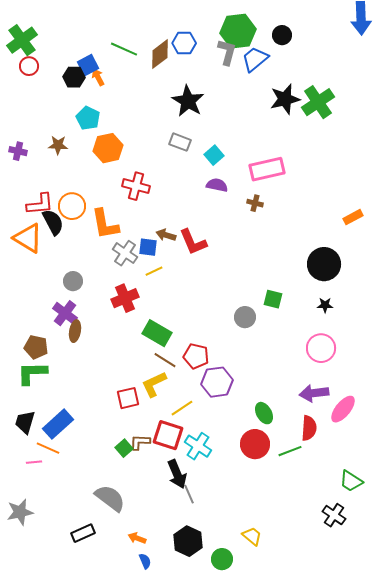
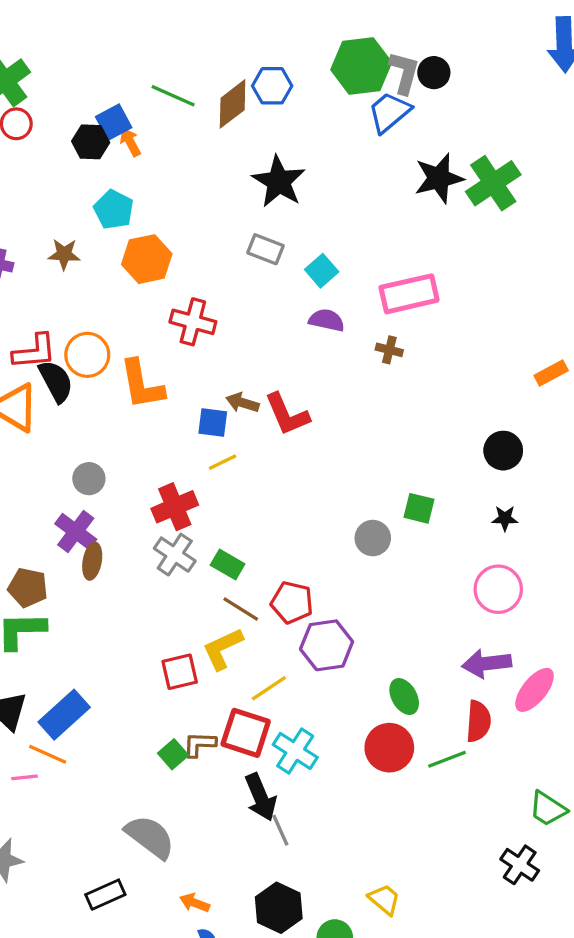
gray L-shape: (227, 52) -> (404, 73), moved
gray cross: (125, 253) -> (175, 555), moved
black circle: (324, 264) -> (503, 451), size x0.7
green rectangle: (157, 333) -> (228, 564), size x0.7

